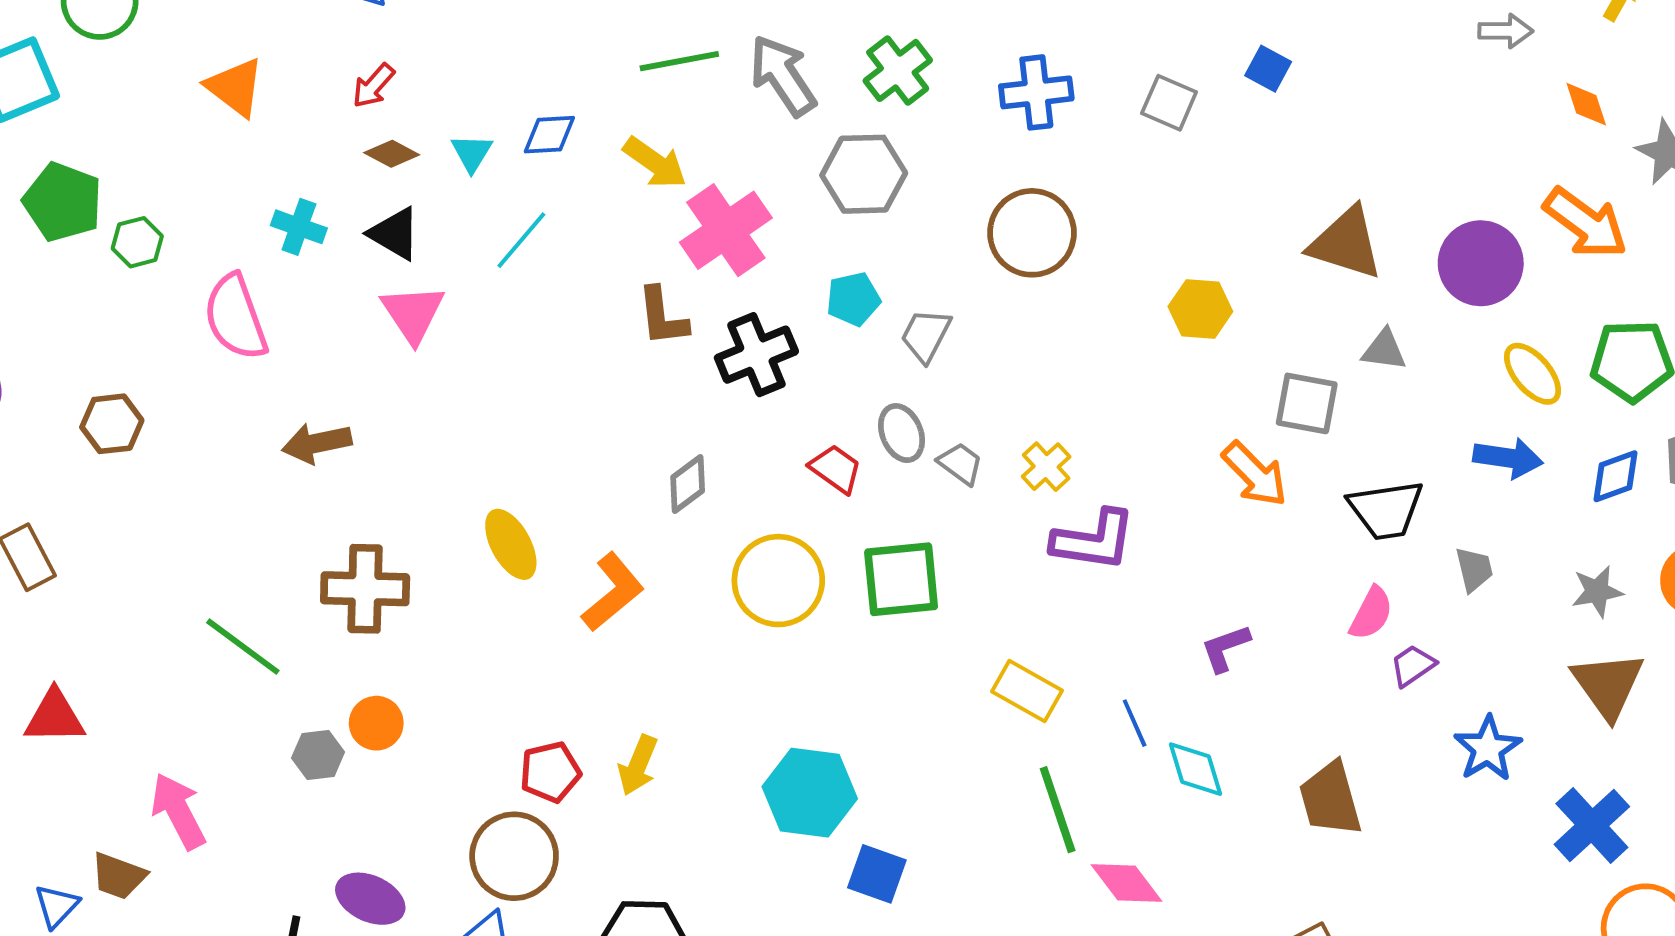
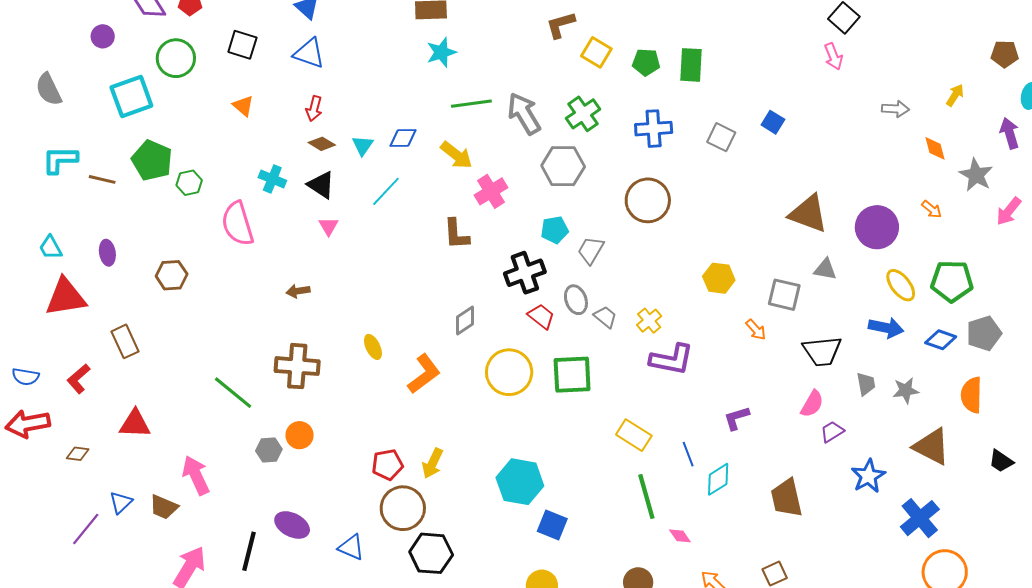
red arrow: (373, 86) -> (314, 109), turned -30
orange triangle: (235, 87) -> (243, 106), size x0.7
orange arrow: (1586, 223) -> (932, 209), size x0.5
pink cross: (726, 230) -> (491, 191), size x0.7
yellow hexagon: (1200, 309) -> (719, 278), moved
pink triangle: (413, 313) -> (329, 226), size x0.6
black cross: (756, 355) -> (525, 273), moved
brown arrow: (317, 443) -> (298, 291), moved, size x0.7
orange arrow: (1255, 474) -> (756, 330), size x0.6
blue diamond: (1615, 476) -> (941, 340), turned 36
yellow ellipse: (511, 544) -> (373, 347), size x0.7
gray star: (1597, 591) -> (906, 390), moved
brown triangle: (1608, 685) -> (932, 446), turned -30
cyan diamond: (1196, 769) -> (718, 479), turned 72
brown circle: (514, 856) -> (403, 508), moved
pink diamond: (1127, 883) -> (680, 536), size x0.6
blue triangle: (56, 906) -> (121, 502), moved

